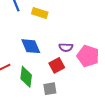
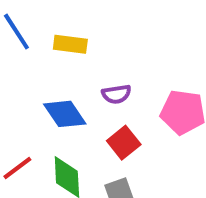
purple semicircle: (66, 47) -> (116, 94), moved

